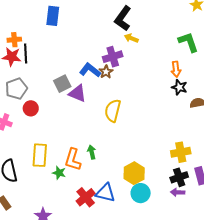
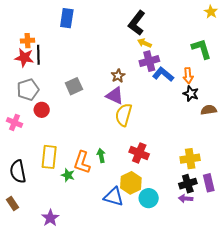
purple cross: (113, 57) -> (149, 61), moved
blue L-shape: (90, 70) -> (163, 74), moved
purple triangle: (77, 93) -> (115, 96), moved
yellow hexagon: (134, 173) -> (131, 183), moved
red cross: (86, 197) -> (139, 153), moved, turned -30

